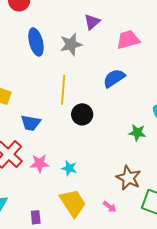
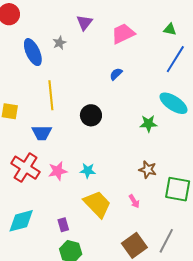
gray star: (71, 44) -> (59, 43), moved, size x0.6
blue semicircle: (114, 78) -> (116, 74), size x0.6
yellow line: (63, 90) -> (51, 95), moved
brown star: (128, 178) -> (148, 170), size x0.7
pink arrow: (110, 207) -> (134, 201), turned 32

